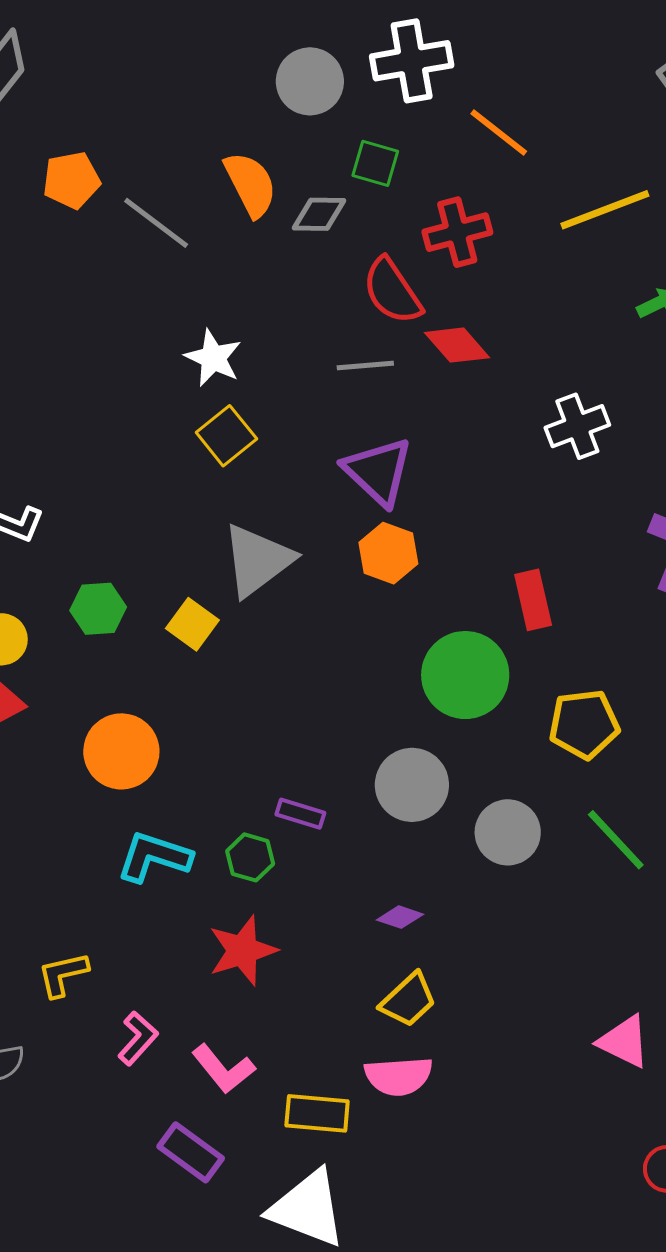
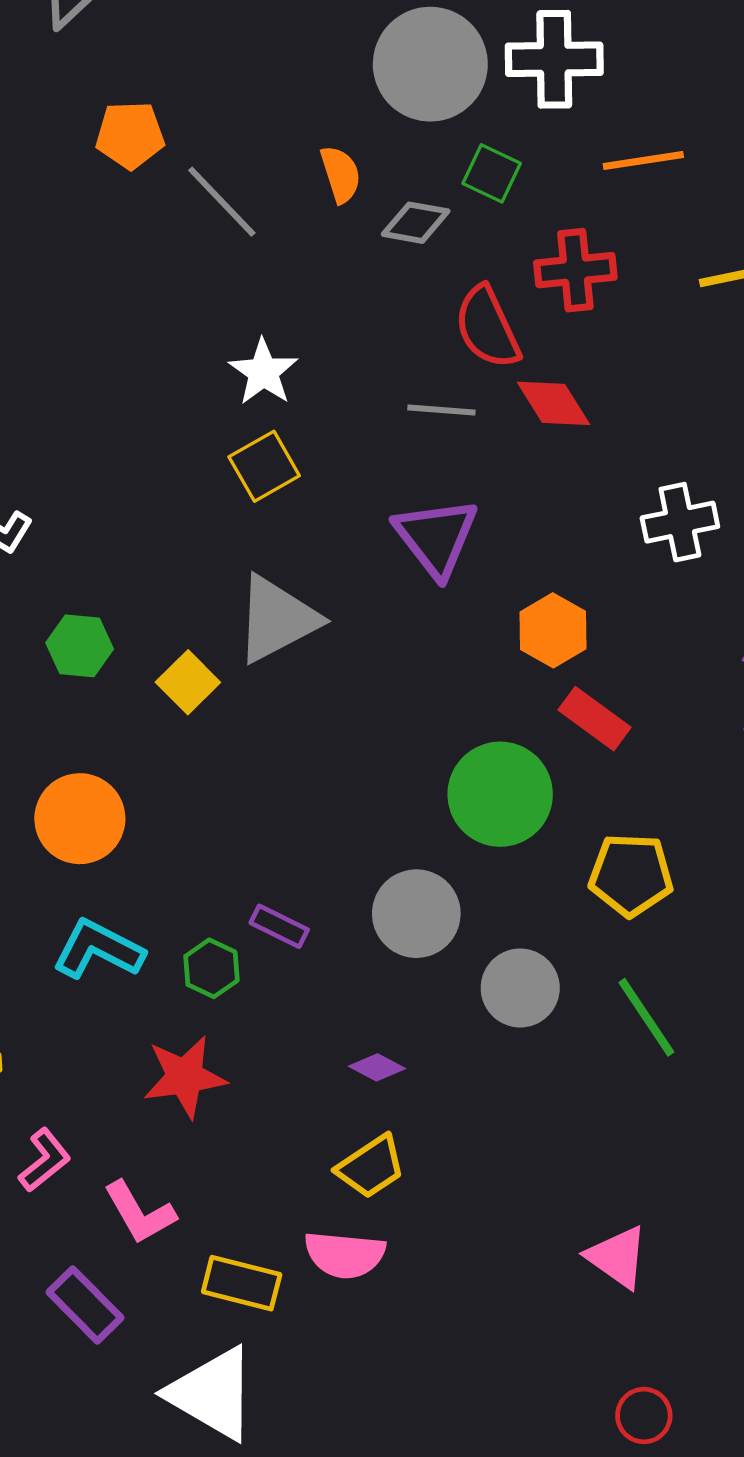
gray circle: (310, 81) -> (430, 64), size x1.4
orange line: (499, 132) -> (643, 160), turned -56
orange semicircle: (250, 184) -> (341, 174), size x0.7
orange hexagon: (388, 553) -> (553, 630), moved
red rectangle: (533, 600) -> (595, 719), turned -50

